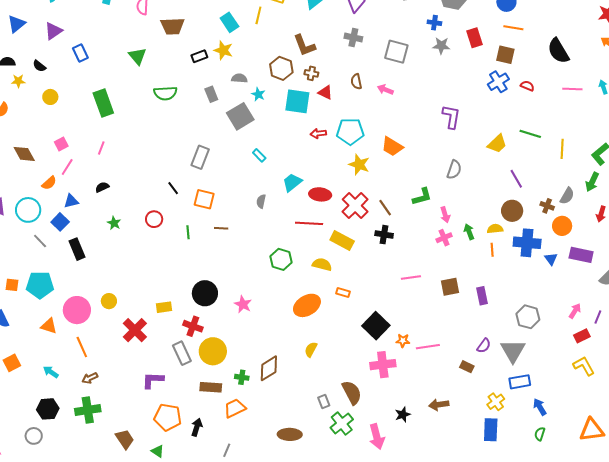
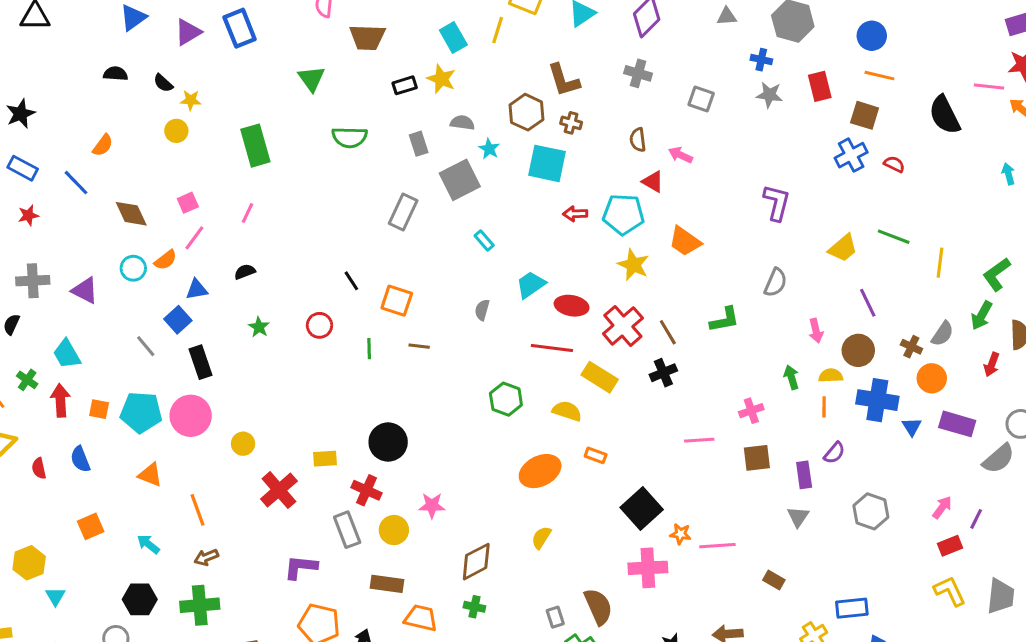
gray square: (396, 52) -> (701, 99), size x0.7
blue rectangle: (80, 53) -> (240, 28), moved, size x1.4
yellow star: (18, 81) -> (191, 100), moved
pink line: (572, 89) -> (989, 86), moved
red triangle: (325, 92) -> (653, 182), moved
gray rectangle: (200, 157) -> (403, 212), moved
cyan circle: (28, 210) -> (133, 268), moved, size x0.7
pink arrow: (445, 215) -> (816, 331), moved
black cross: (384, 235) -> (663, 373), turned -36
pink cross: (444, 238) -> (751, 411), moved
pink star: (243, 304) -> (432, 506), moved, turned -30
pink circle: (77, 310) -> (191, 416), moved
purple semicircle: (484, 346) -> (834, 453), moved
yellow circle: (213, 351) -> (394, 530), size x0.7
gray triangle: (513, 351) -> (798, 517), moved, size x0.6
green cross: (242, 377) -> (474, 607), moved
orange trapezoid: (235, 408) -> (421, 618), turned 35

